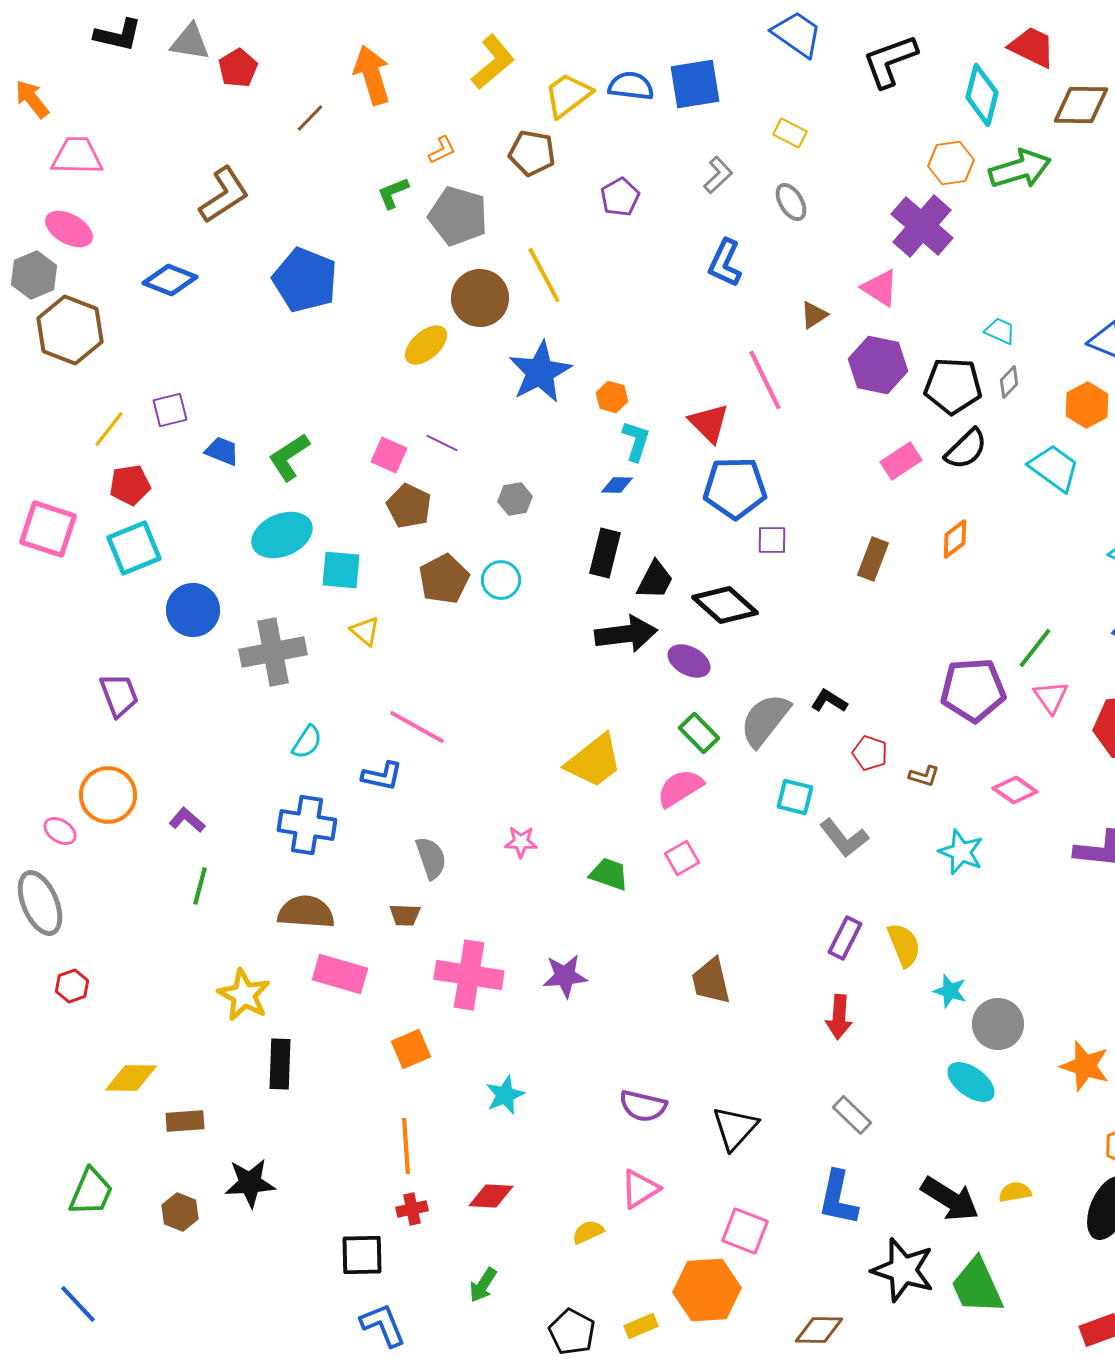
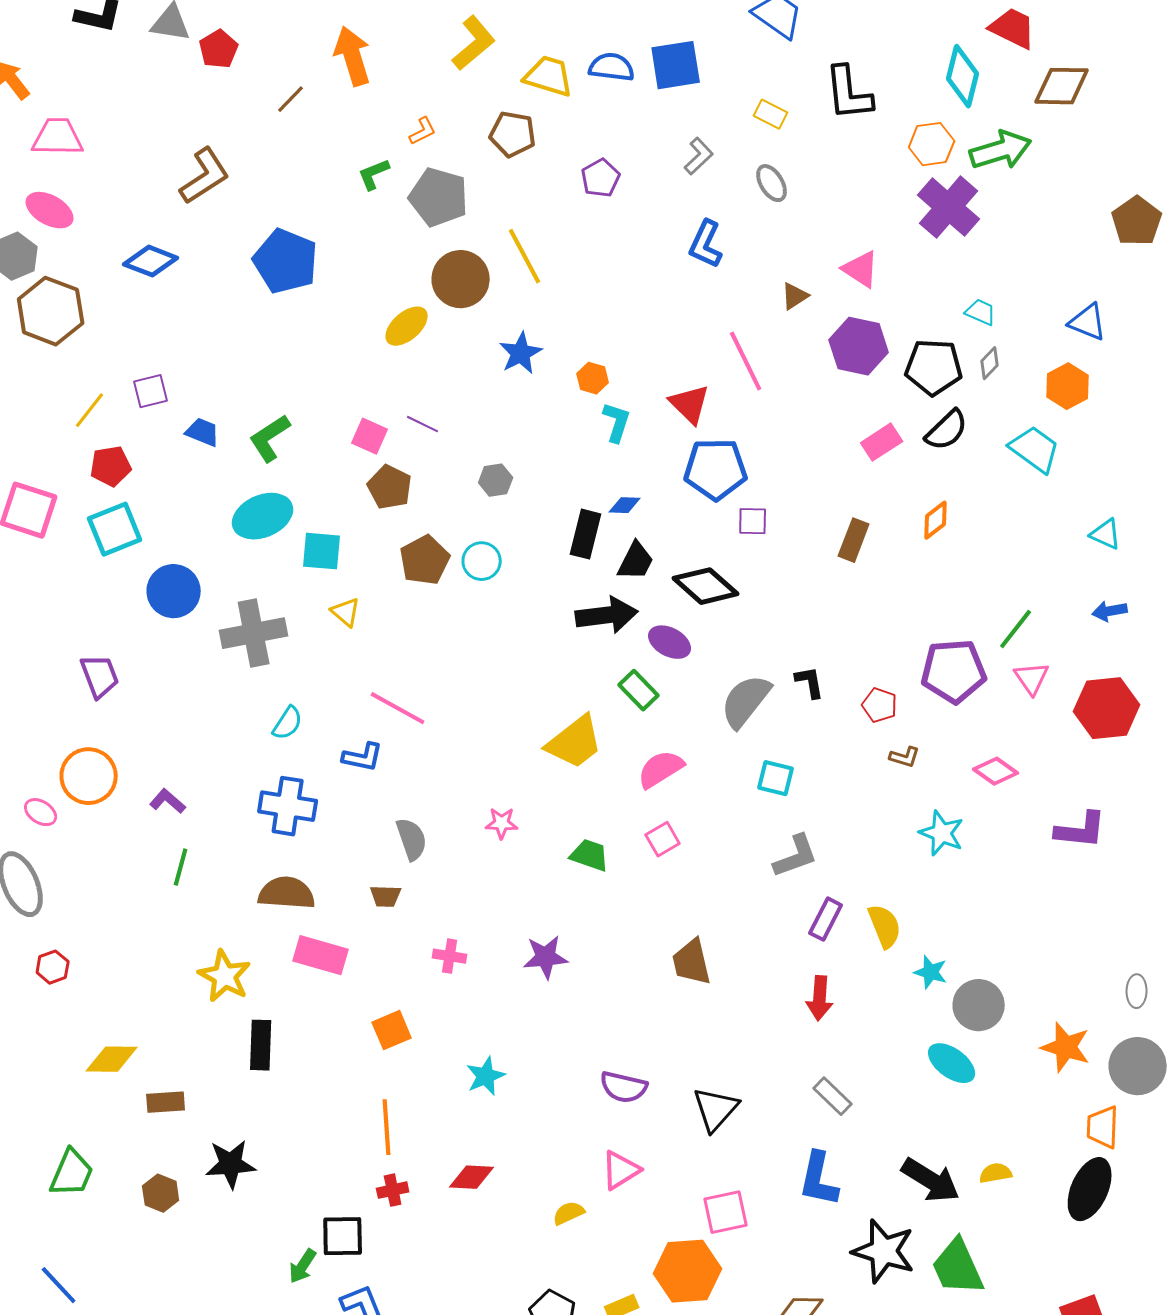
black L-shape: (890, 61) -> (849, 93), moved, turned -76
yellow trapezoid: (568, 95) -> (549, 76), turned 54
purple cross: (922, 226) -> (949, 207), moved
blue star: (540, 372) -> (521, 353), size x0.7
blue diamond: (617, 485) -> (625, 505), moved
black L-shape: (829, 701) -> (810, 682), turned 48
green rectangle: (699, 733) -> (639, 690), moved
red pentagon: (870, 753) -> (880, 705), moved
gray L-shape: (844, 838) -> (796, 856), moved, turned -72
pink cross: (469, 975) -> (450, 956), size x0.5
pink square: (745, 1231) -> (726, 1212), turned -33
green arrow: (483, 1285) -> (303, 1266), moved

